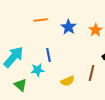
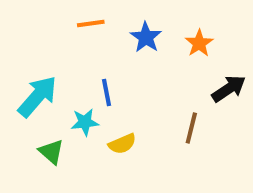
yellow semicircle: (68, 81) -> (122, 144), moved

